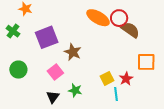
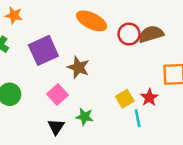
orange ellipse: (98, 18) -> (92, 21), moved
red circle: (119, 18) -> (129, 34), moved
brown semicircle: (130, 30) -> (151, 34), turned -48

